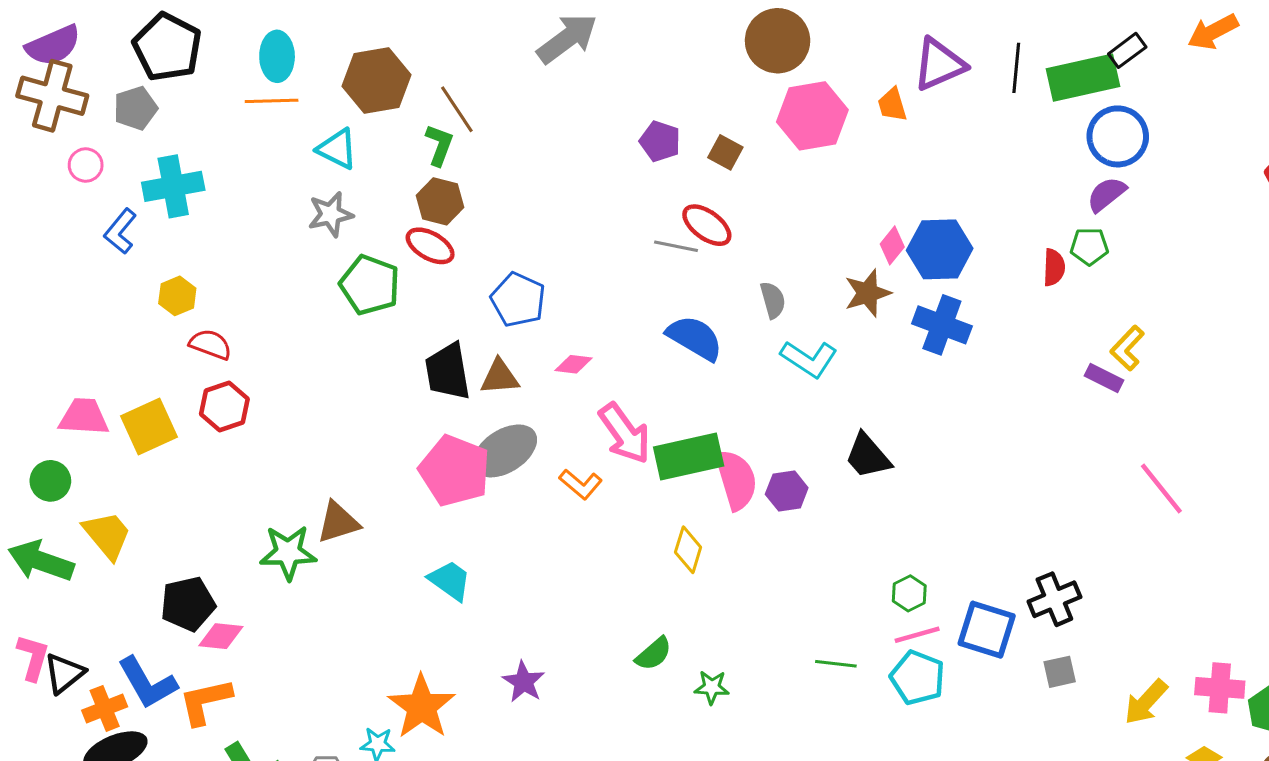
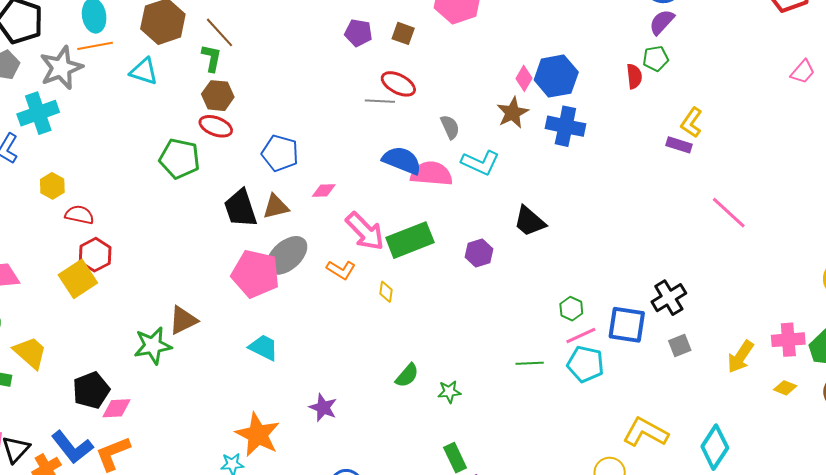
gray star: (331, 214) -> (61, 68), moved, size x1.4
yellow square: (149, 427) -> (78, 279), moved
pink semicircle: (736, 480) -> (431, 174), moved, turned -60
yellow diamond: (688, 550) -> (386, 292), moved, size x0.7

